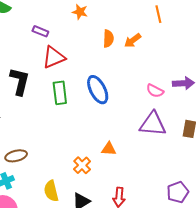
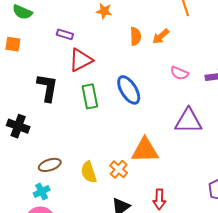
pink semicircle: (155, 91) -> (179, 73), moved
orange triangle: (109, 149) -> (145, 150), size x1.8
yellow semicircle: (51, 191) -> (89, 172), moved

